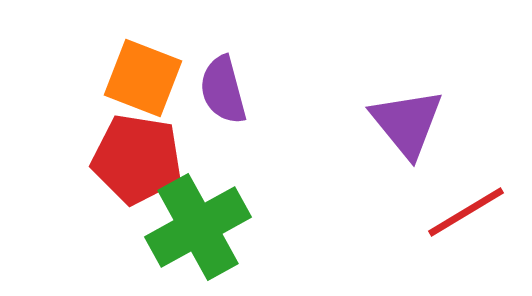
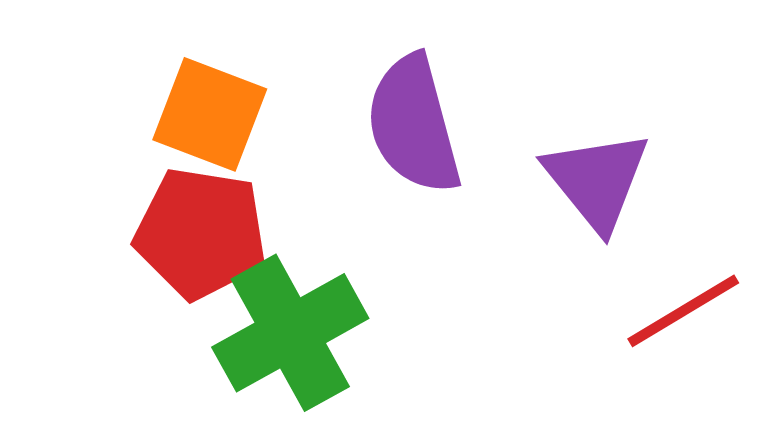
purple semicircle: (223, 90) -> (413, 125), moved, size x1.4

